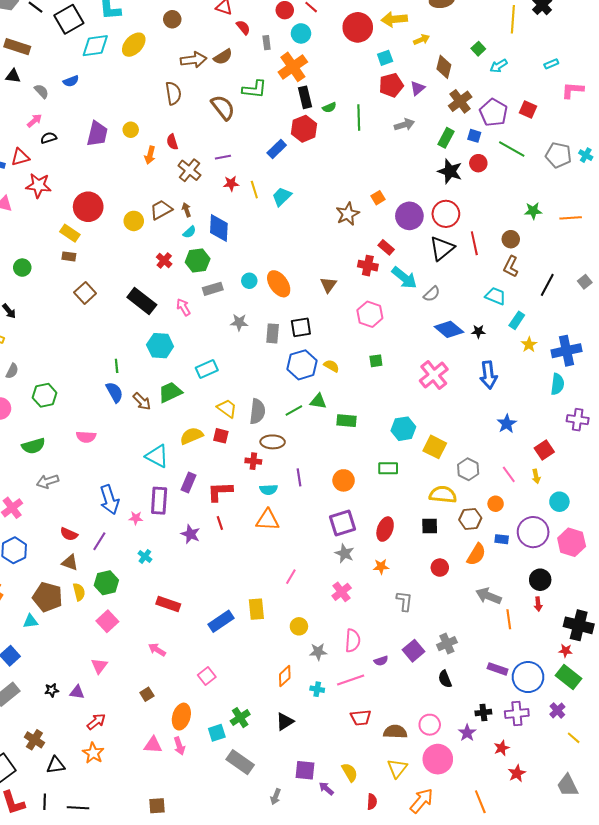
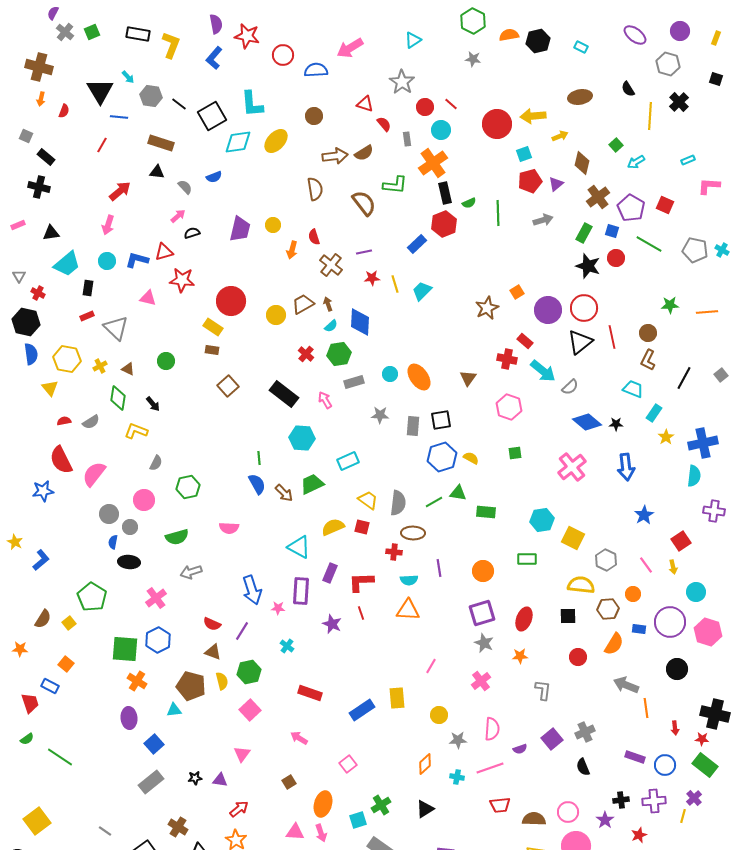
red arrow: (538, 604) -> (675, 728), moved
blue circle: (528, 677) -> (665, 765), size x0.7
yellow line: (574, 738) -> (683, 816), moved, turned 64

